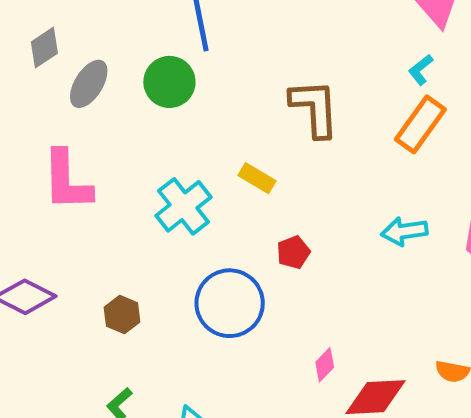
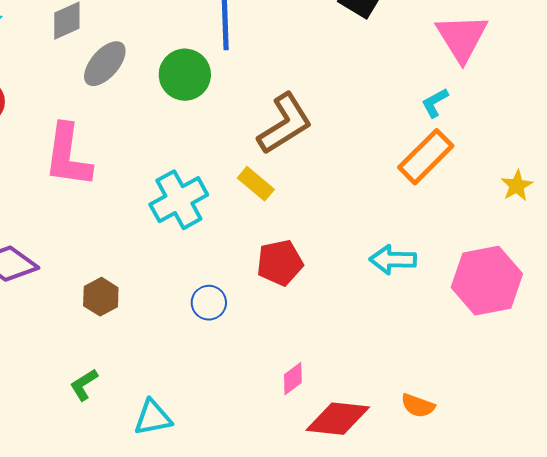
brown L-shape: (314, 108) -> (285, 124), moved, turned 52
red pentagon: (293, 252) -> (280, 263), size x1.4
blue circle: (230, 303) -> (209, 303), size x0.5

